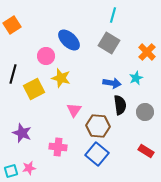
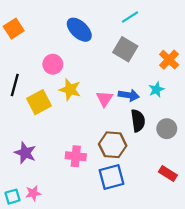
cyan line: (113, 15) -> (130, 17), turned 42
blue ellipse: (69, 40) -> (79, 30), moved
pink triangle: (74, 110) -> (105, 99), moved
pink cross: (58, 147) -> (76, 156), moved
blue square: (97, 154) -> (111, 177), turned 35

